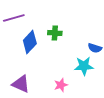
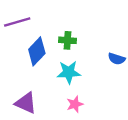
cyan star: (84, 66) -> (69, 72), moved

